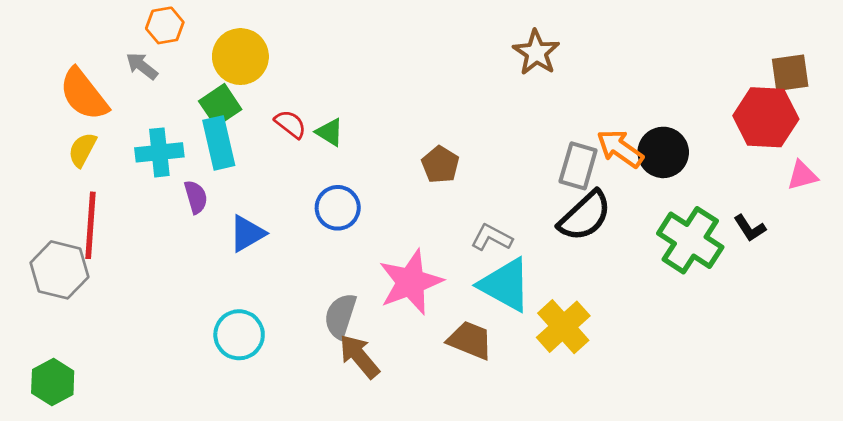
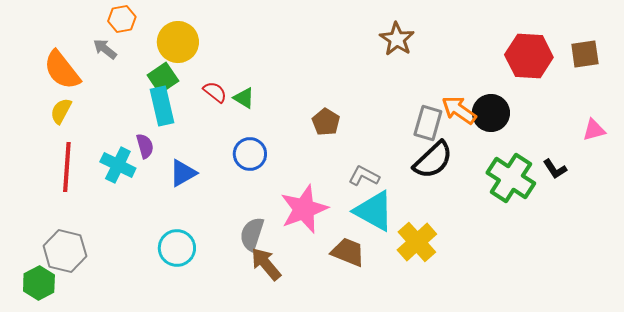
red hexagon: (766, 117) -> (529, 56), moved
cyan cross: (159, 152) -> (118, 165), moved, turned 32
gray hexagon: (59, 270) -> (65, 251), moved

